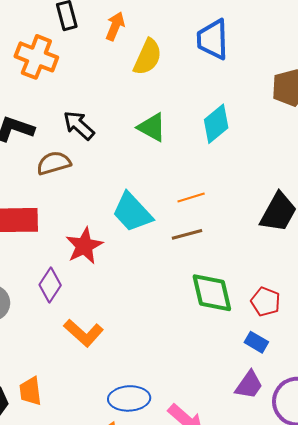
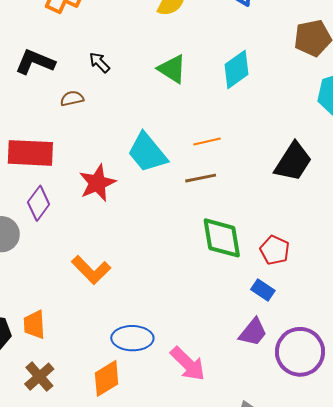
black arrow: (79, 125) -> (99, 62), size x0.7
brown semicircle: (54, 163) -> (72, 98), size x0.7
purple diamond: (50, 285) -> (39, 203), moved

